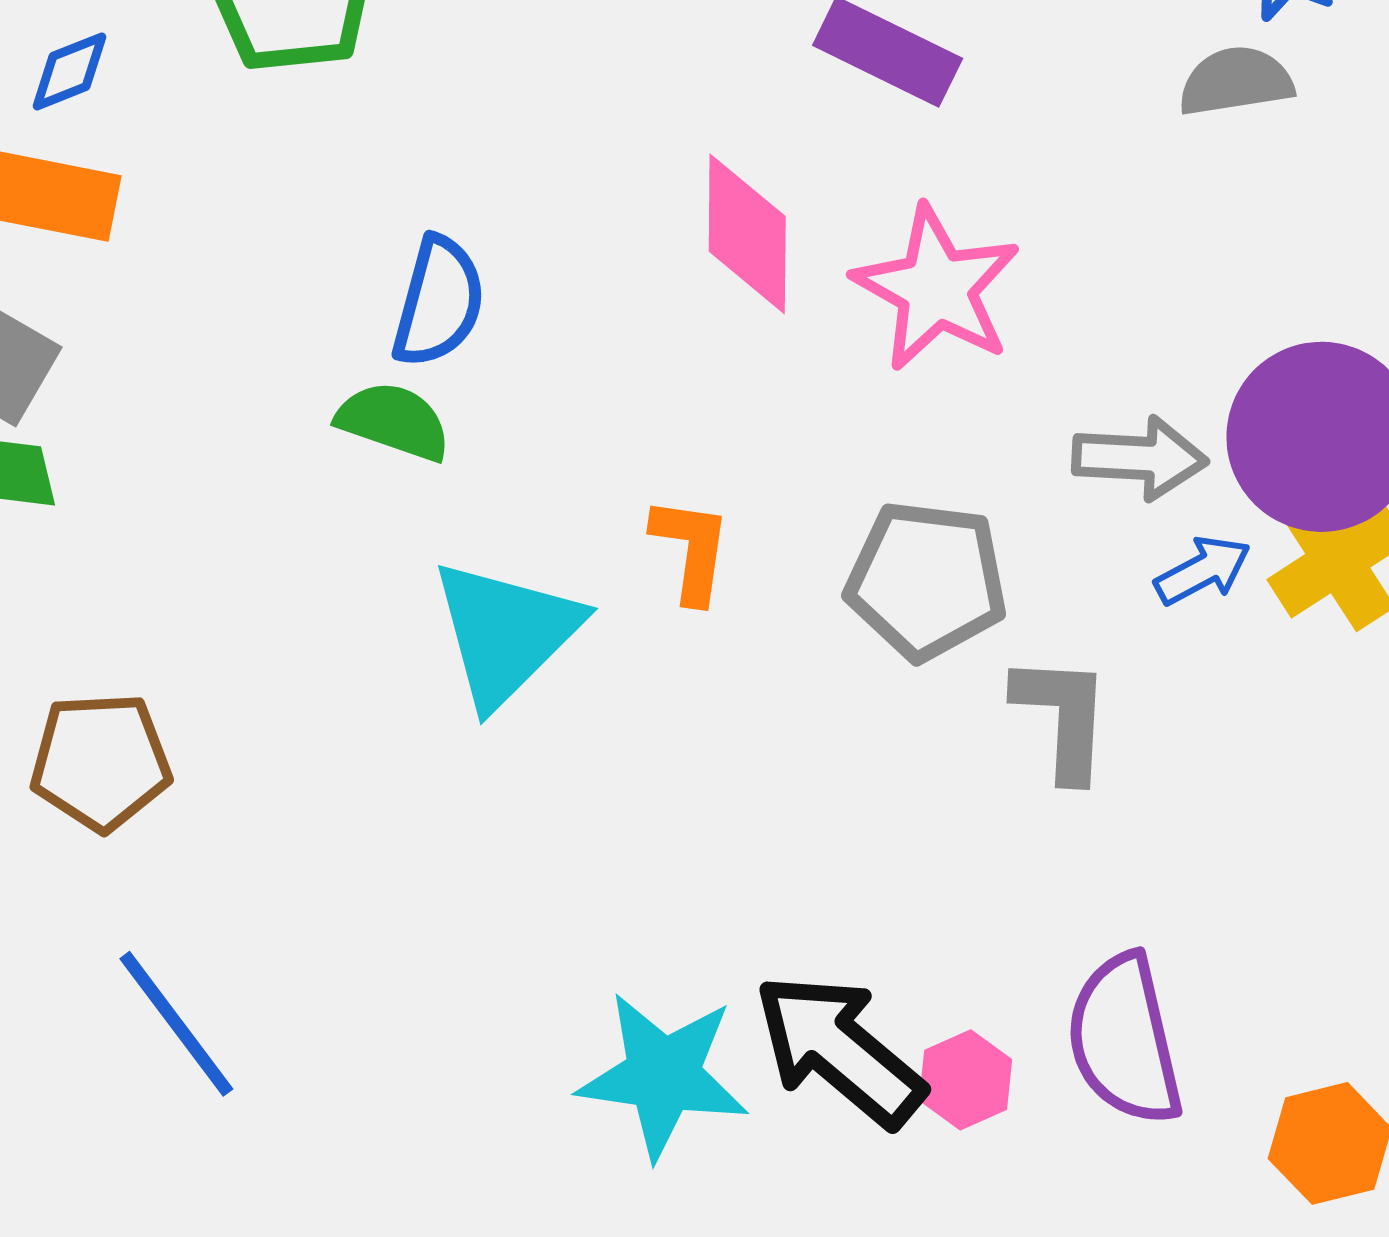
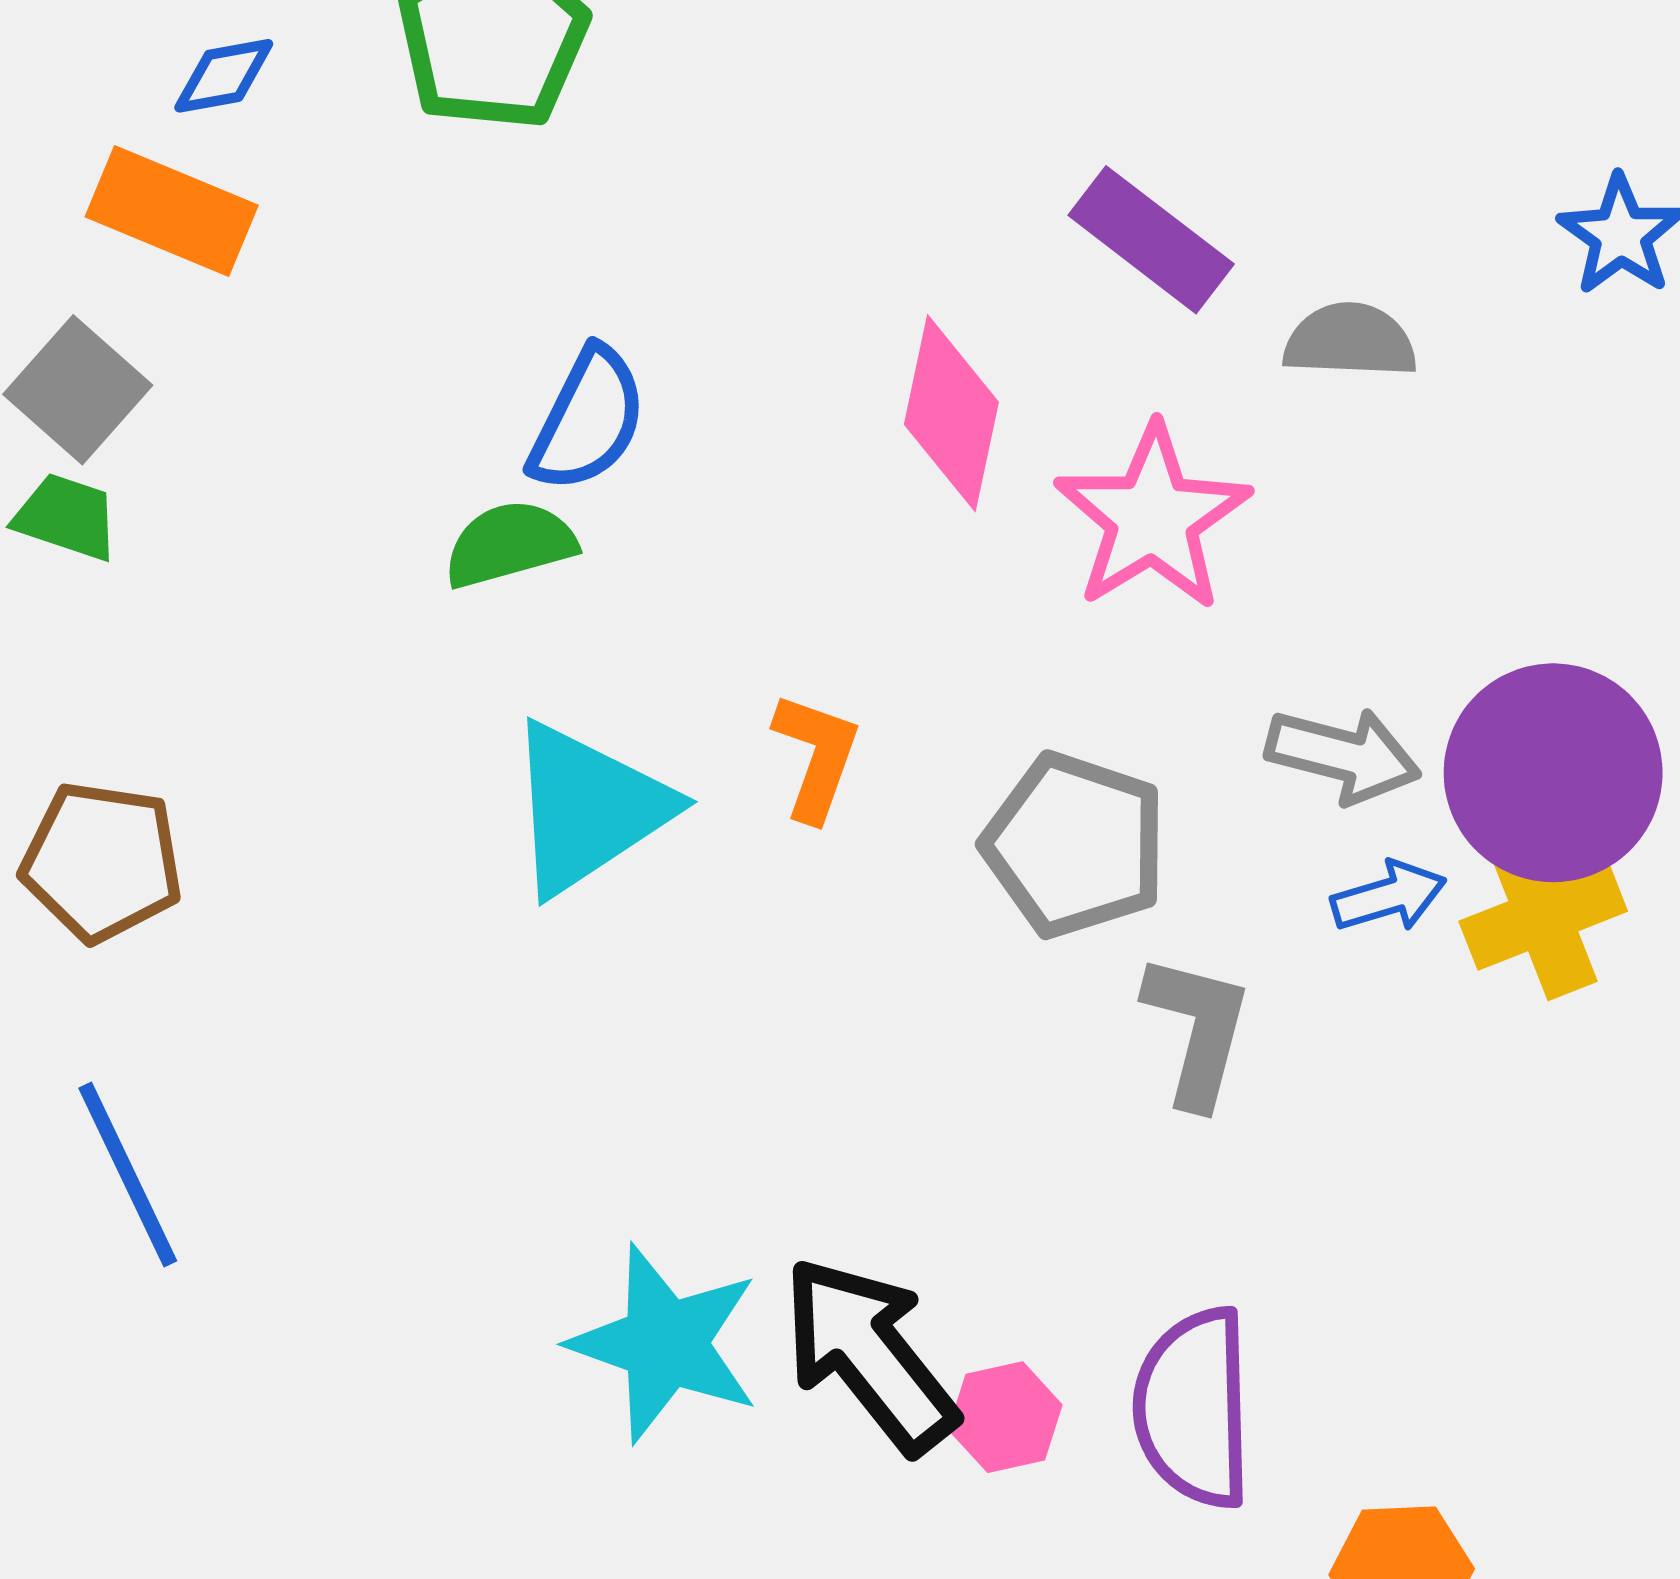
gray semicircle: (1236, 81) -> (1350, 341), moved
green semicircle: (394, 421) -> (510, 544), turned -46

